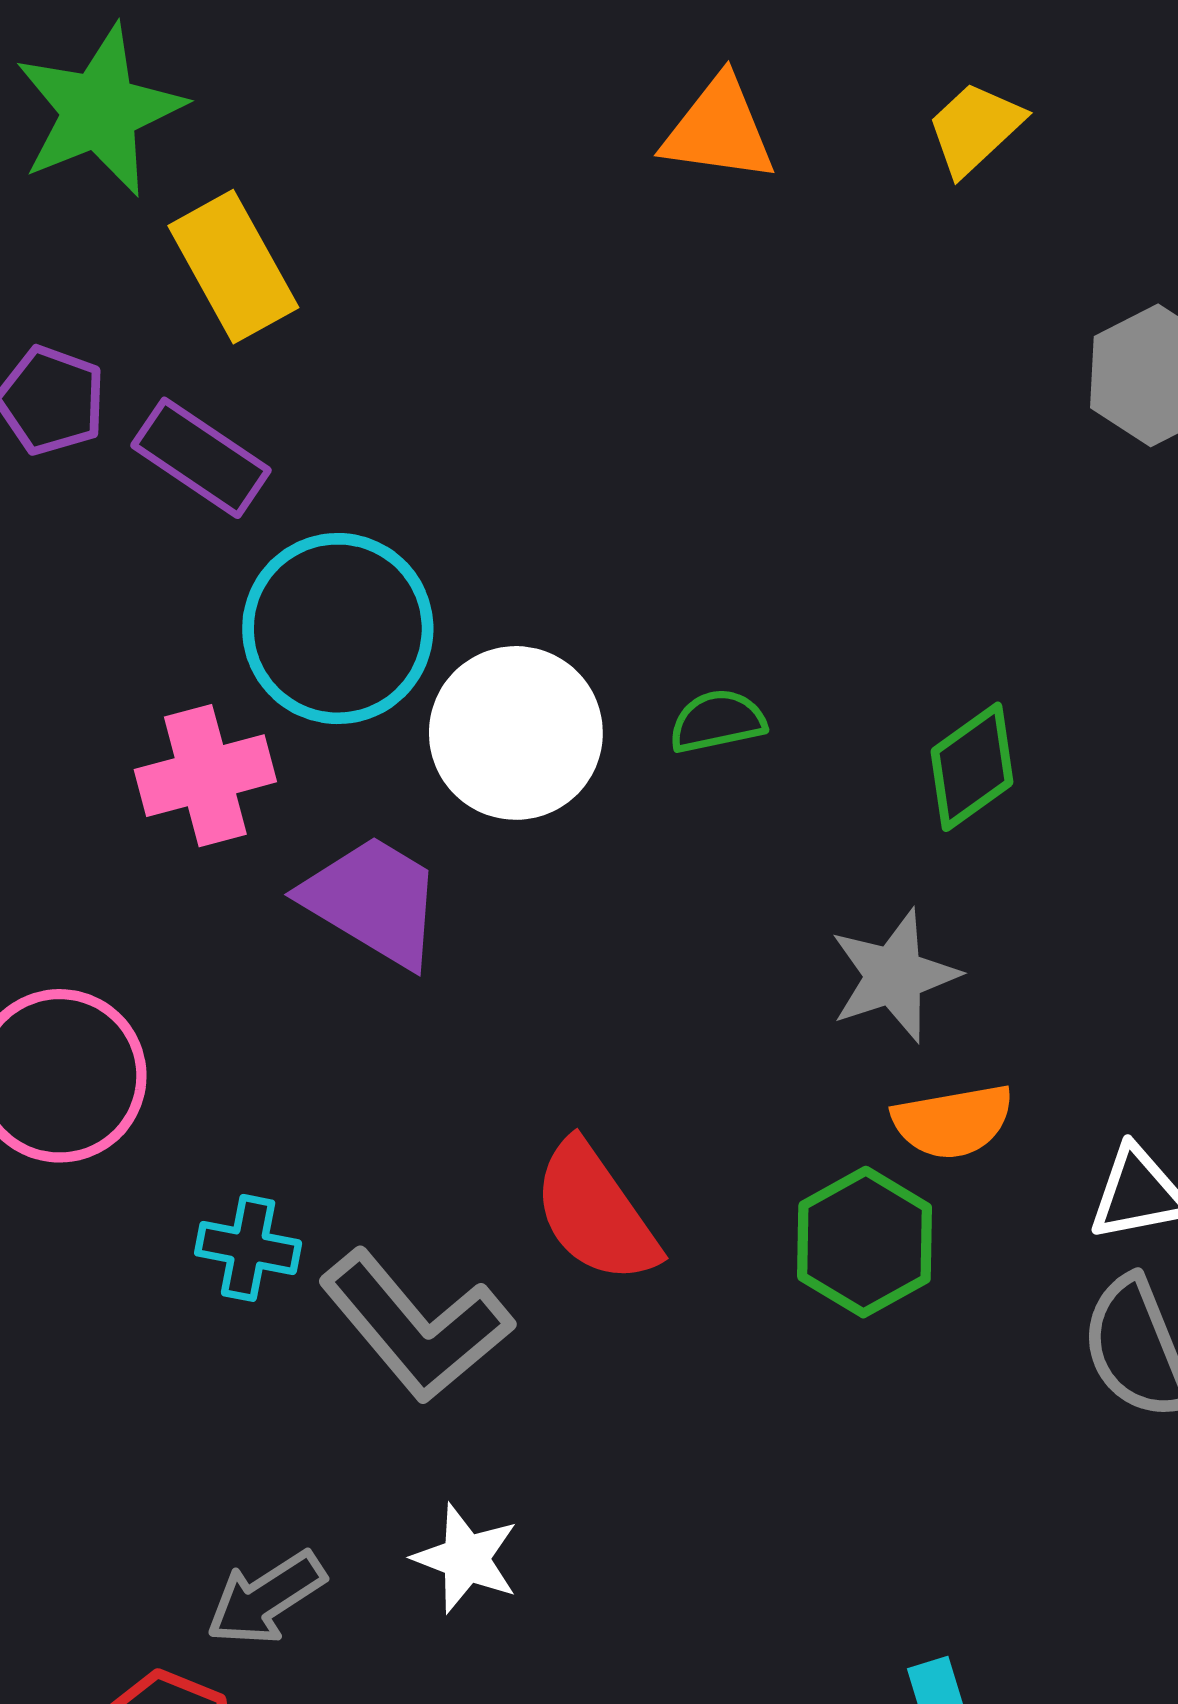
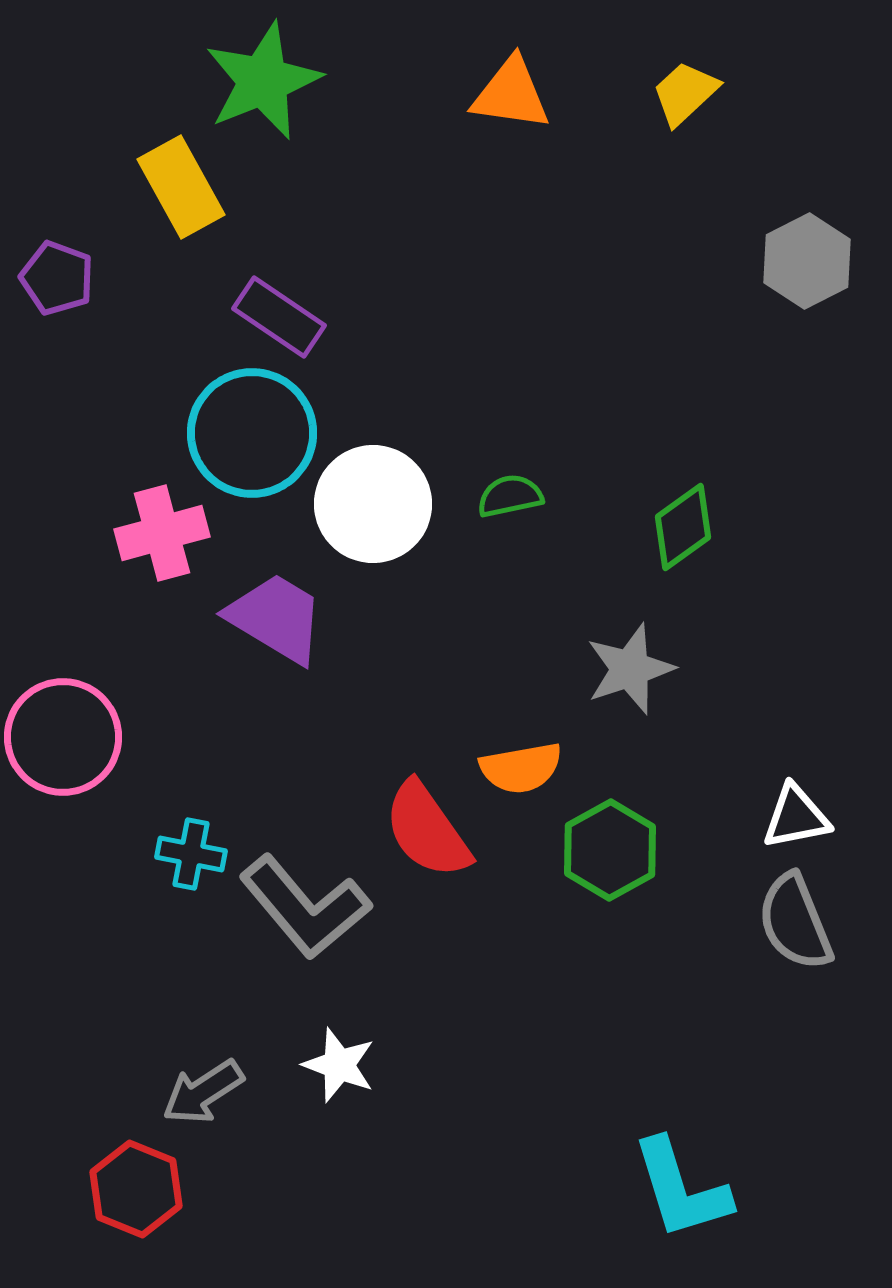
green star: (99, 111) -> (263, 81), moved
purple rectangle: (201, 458) -> (279, 317), moved
orange semicircle: (953, 1121) -> (521, 768), moved

